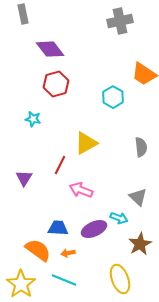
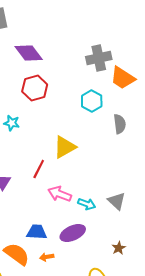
gray cross: (120, 21) -> (99, 58), moved
gray semicircle: (141, 147) -> (120, 124), moved
cyan arrow: (119, 218) -> (87, 204), moved
brown star: (140, 244) -> (119, 248), size x0.6

